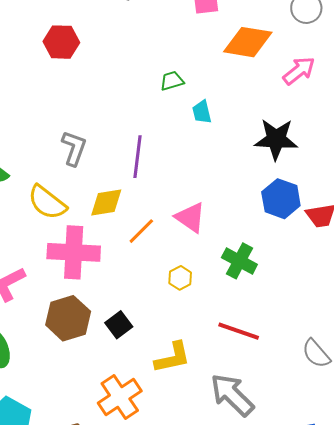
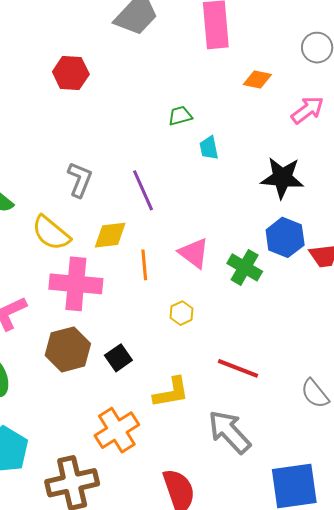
orange diamond: (248, 42) -> (257, 80), size x0.6
purple line: (138, 157) -> (143, 190), turned -33
orange line: (141, 231) -> (144, 265), turned -52
green cross: (239, 261) -> (245, 267), moved

